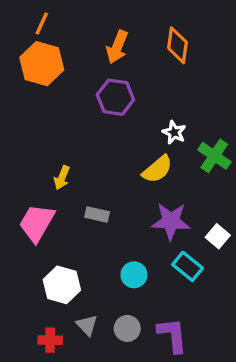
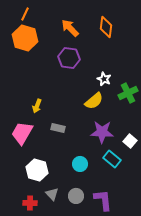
orange arrow: (117, 47) -> (70, 28), turned 114
green cross: (214, 156) -> (128, 93), turned 30

